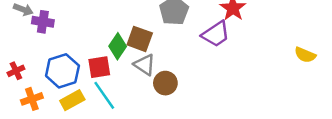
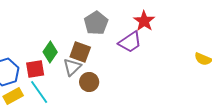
brown square: (140, 39) -> (80, 52), moved
gray triangle: (145, 65) -> (72, 67), turned 42

